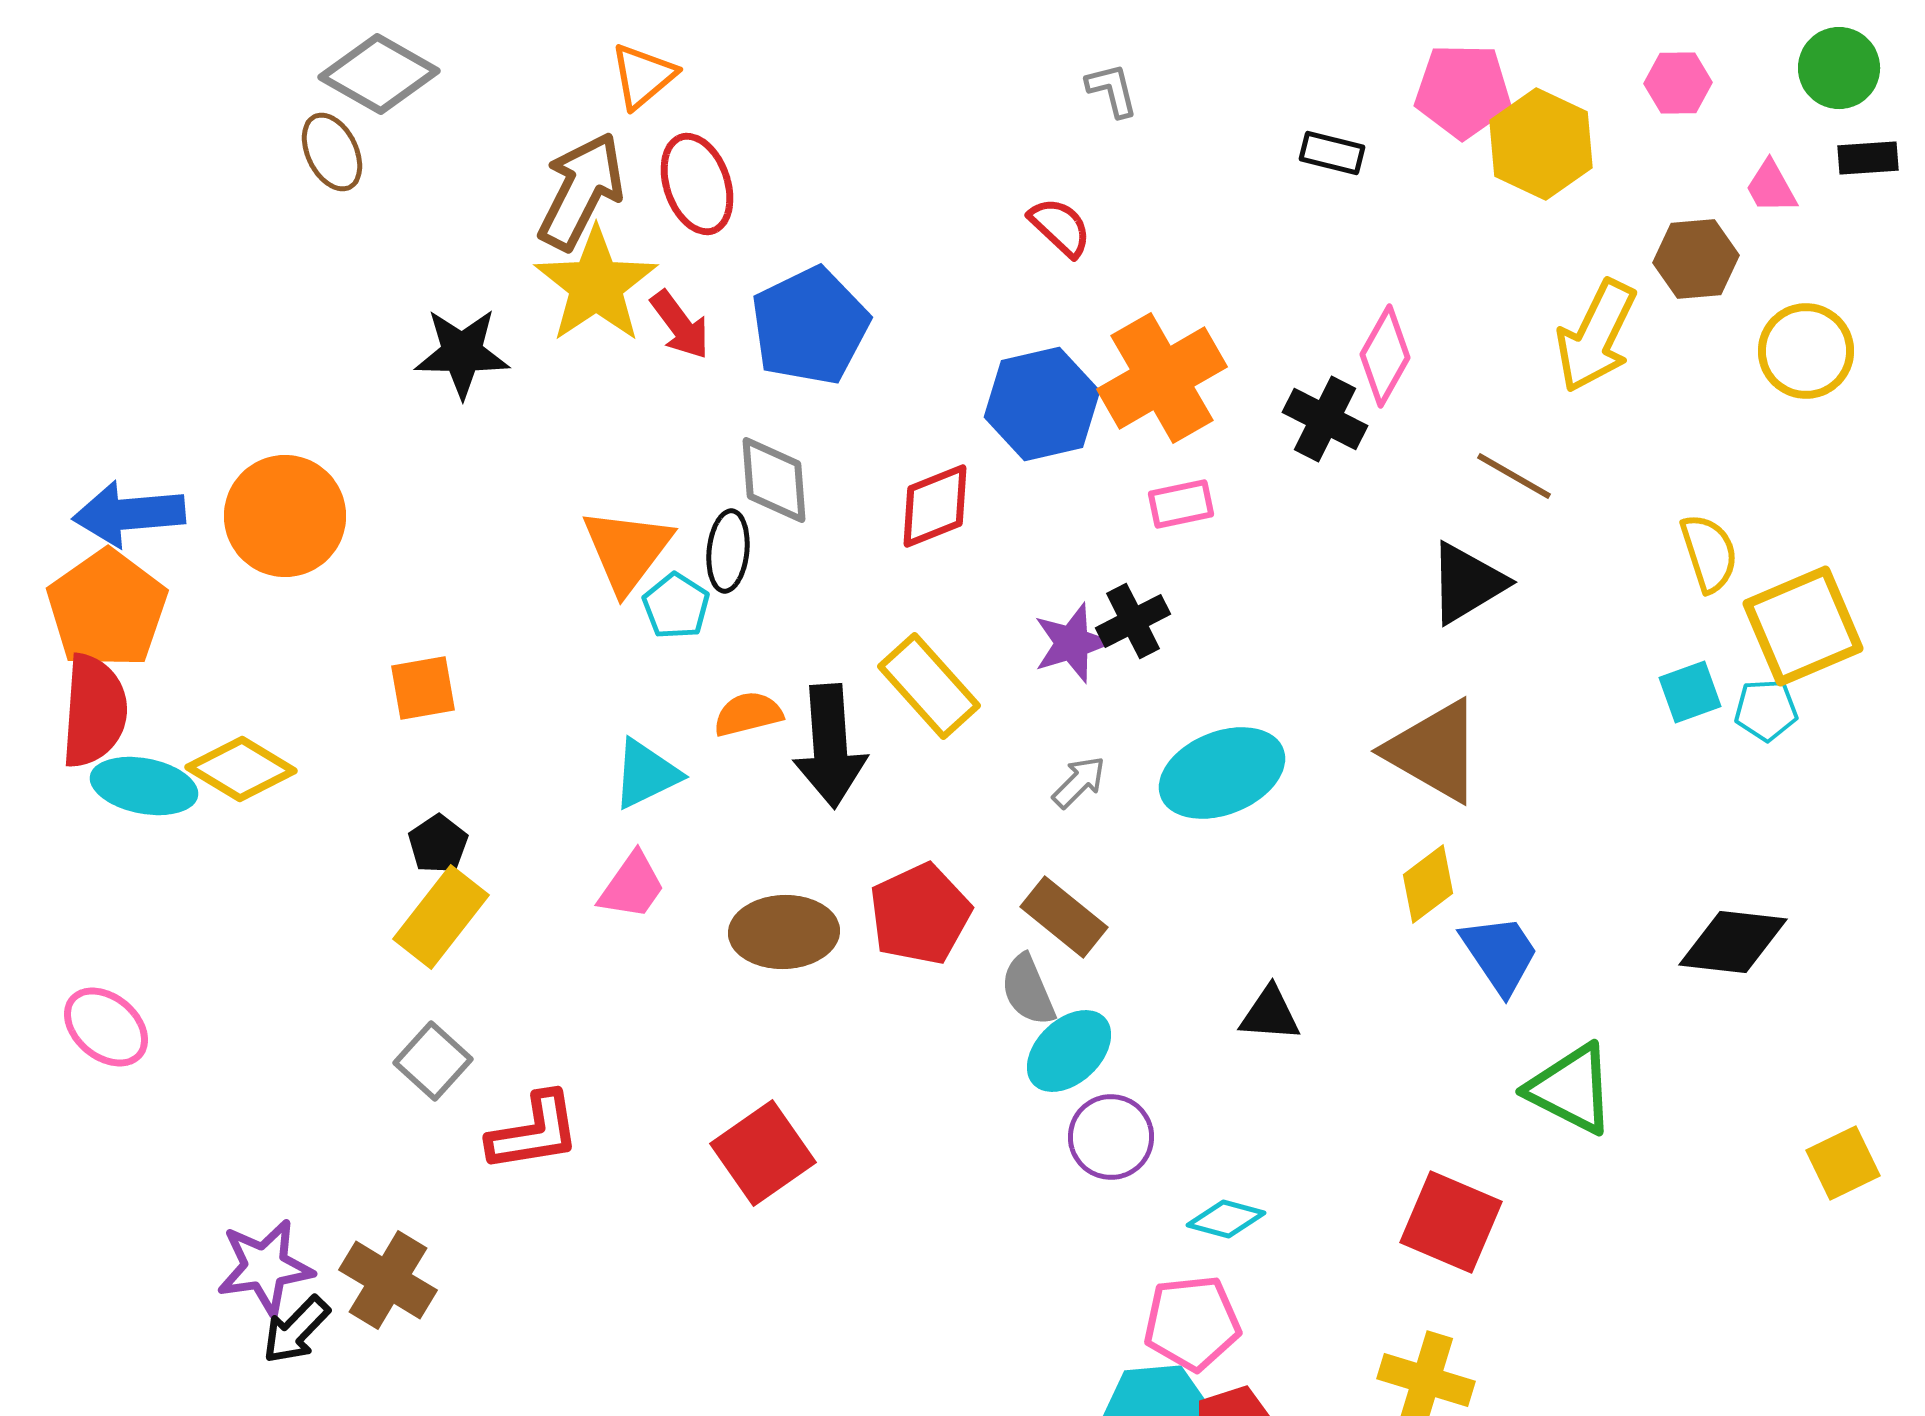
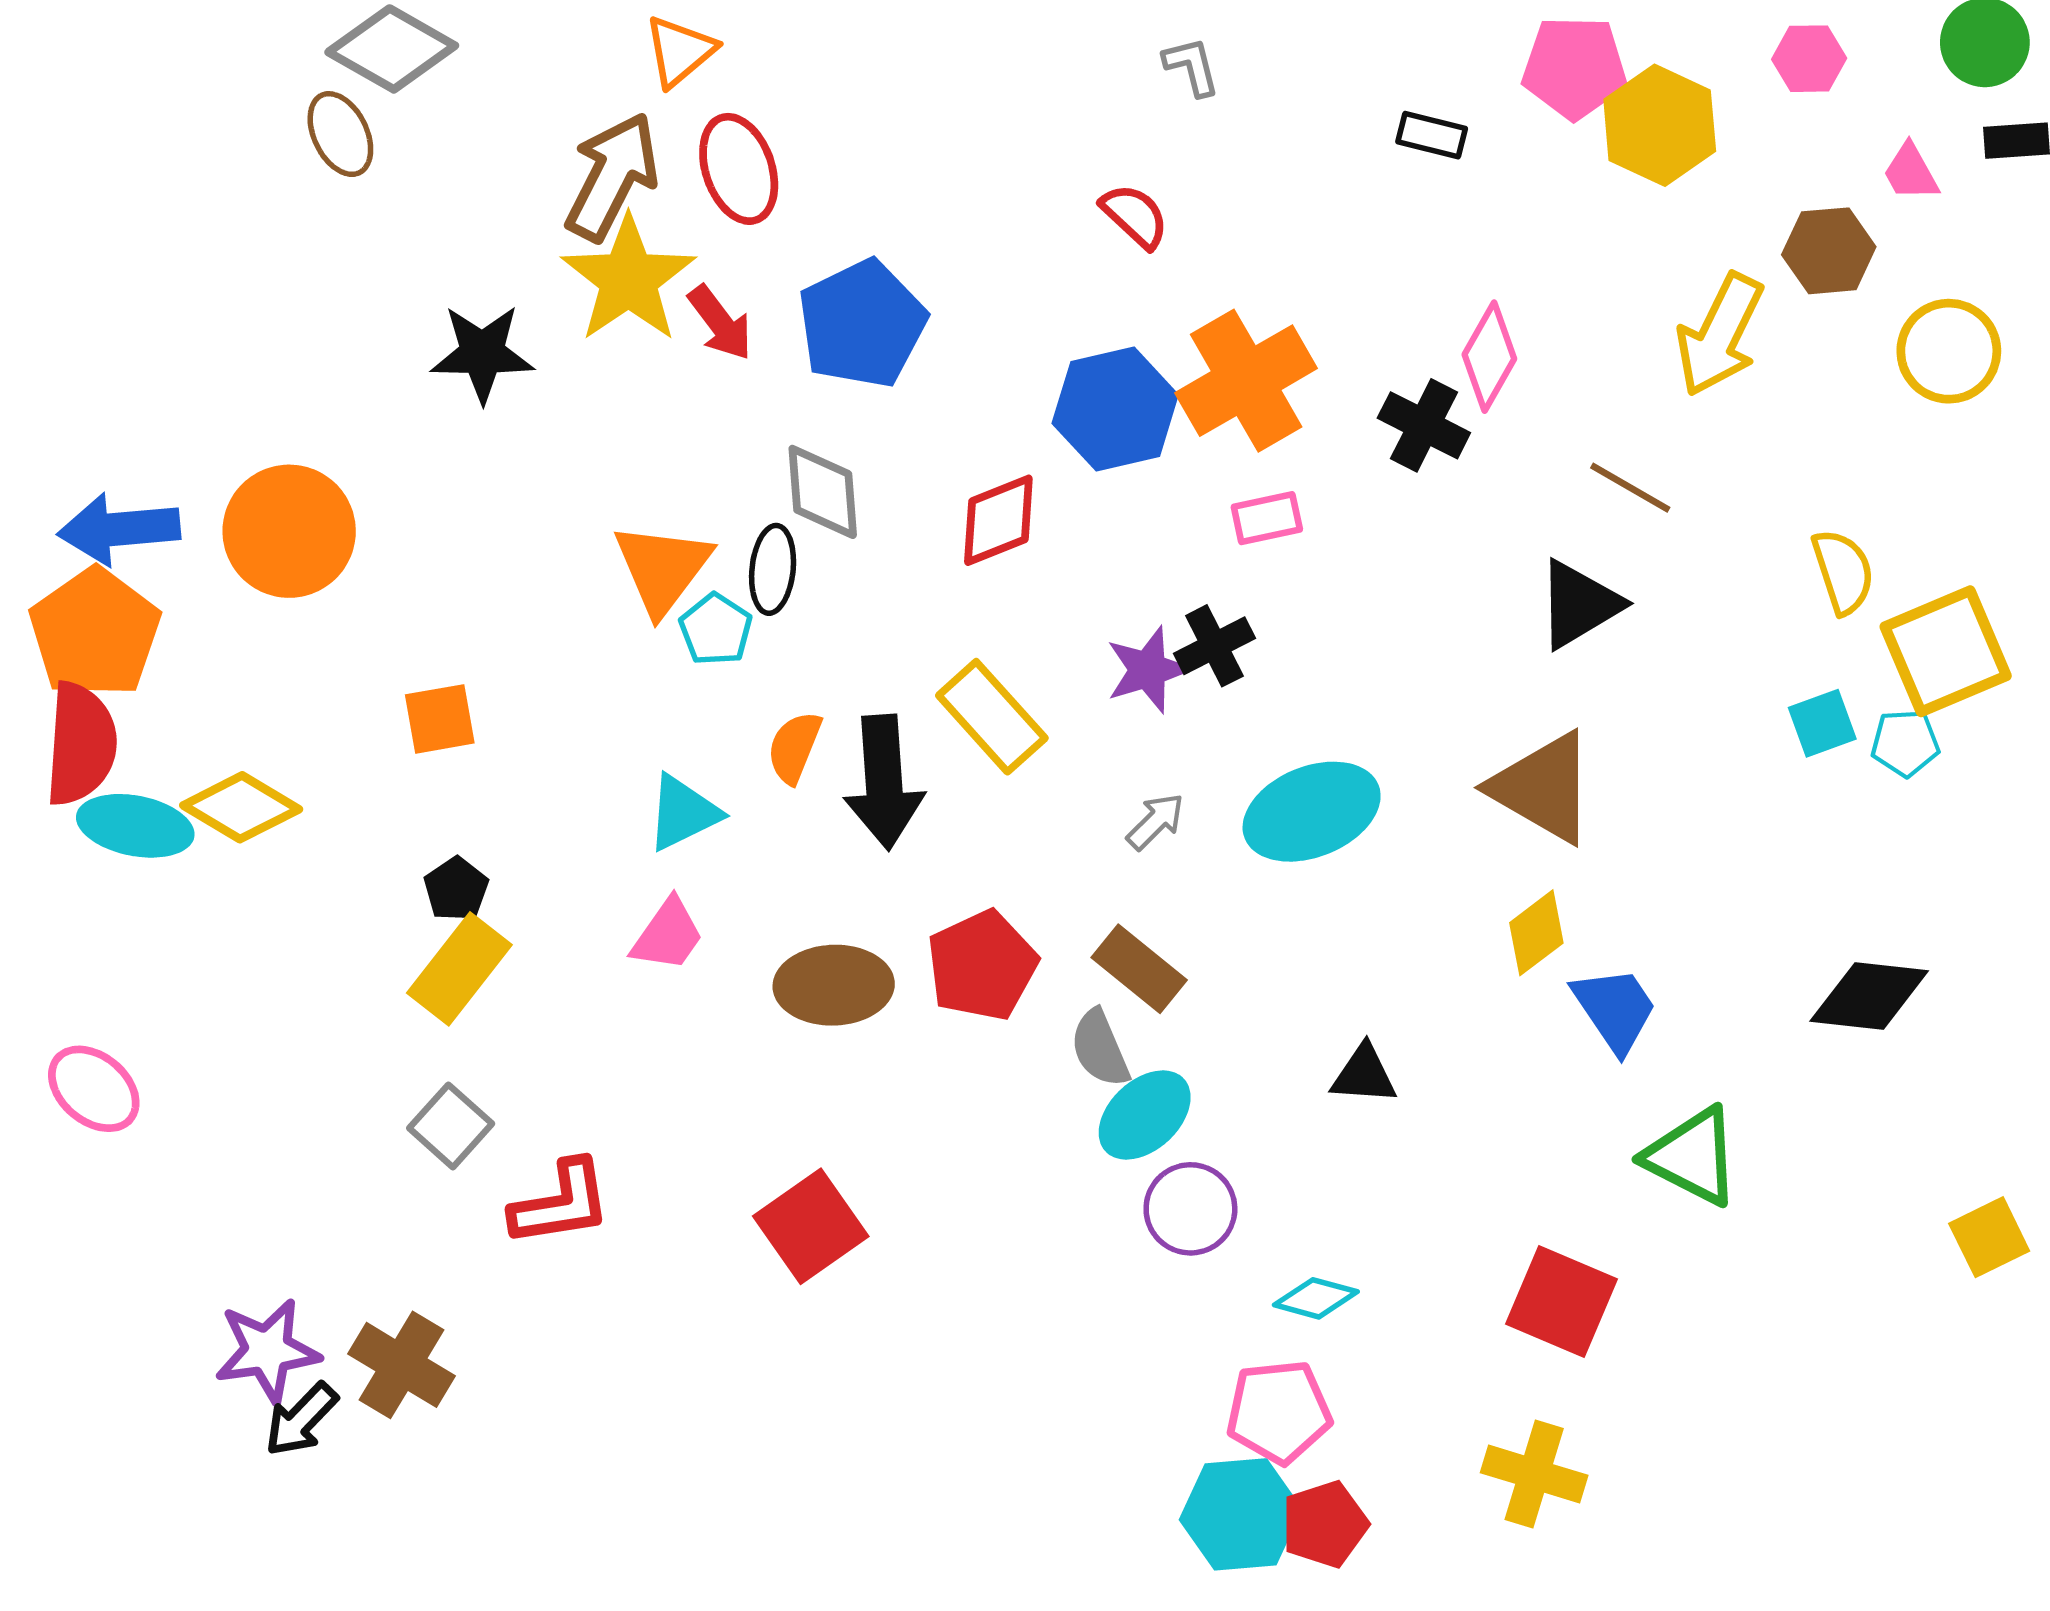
orange semicircle: (748, 714) -> (794, 747), turned -54

